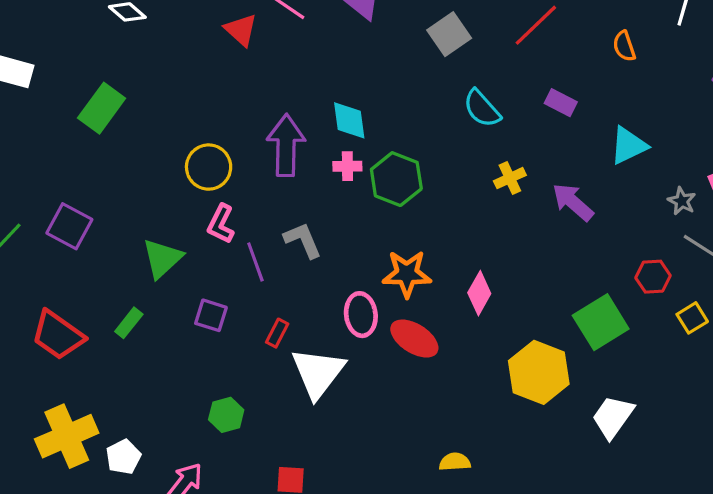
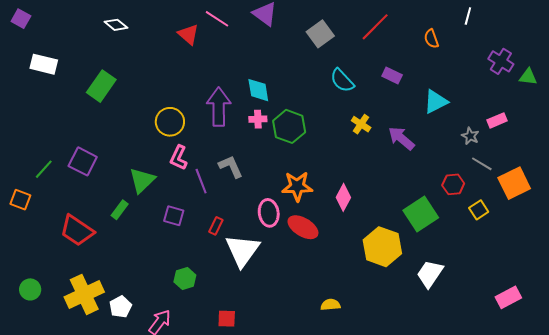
yellow cross: (510, 178) -> (361, 124), turned -30
green rectangle: (129, 323) -> (120, 210), moved

